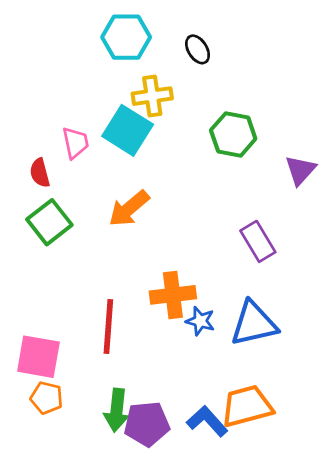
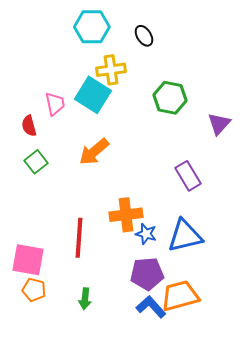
green square: (49, 222) -> (36, 162), size x0.7
green arrow: (117, 410) -> (85, 299), size x0.7
purple pentagon: (147, 424) -> (147, 274), moved

